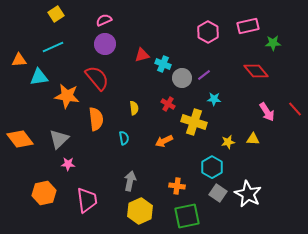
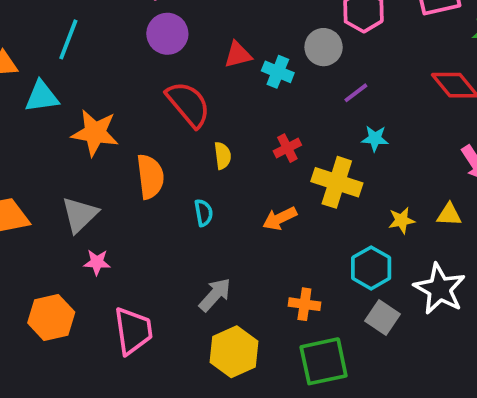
cyan line: (53, 47) -> (68, 39), turned -45
red semicircle: (97, 78) -> (188, 104), moved
gray circle: (182, 78) -> (324, 47), moved
red cross: (168, 104) -> (287, 148), turned 32
gray arrow: (130, 181) -> (215, 295), turned 30
white star: (248, 194) -> (440, 289), moved

